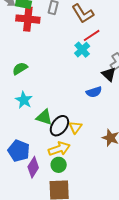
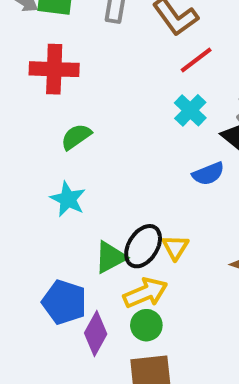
red cross: (28, 19) -> (54, 69), moved
cyan cross: (82, 50) -> (190, 110), moved
green semicircle: (20, 68) -> (76, 137), moved
green triangle: (44, 117) -> (110, 257), moved, turned -42

